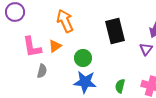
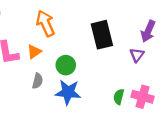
gray semicircle: (42, 71) -> (38, 81), moved
green semicircle: (120, 86) -> (119, 97), moved

